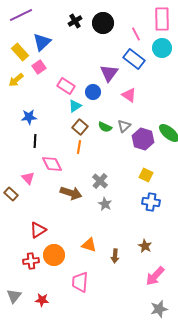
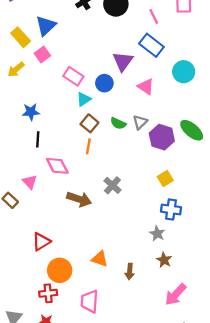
cyan circle: (162, 48) -> (184, 72), moved
yellow square: (146, 175) -> (165, 178), turned 32
gray star: (105, 204) -> (157, 234), moved
red cross: (31, 261) -> (48, 293), moved

